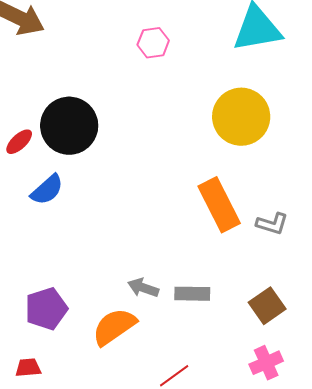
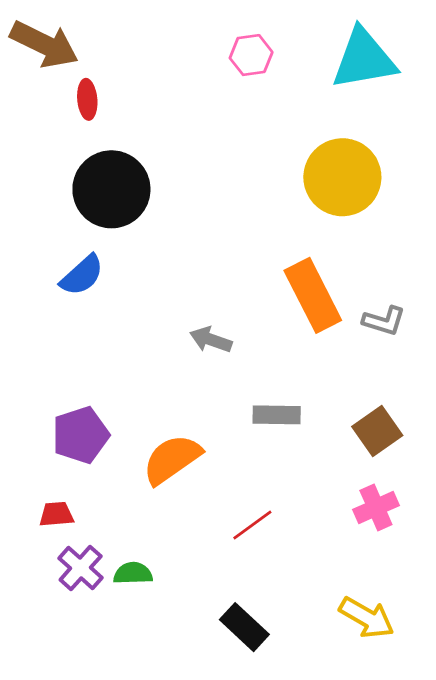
pink hexagon: (153, 43) -> (251, 55), moved
red ellipse: (19, 142) -> (87, 99), moved, turned -52
gray arrow: (143, 288) -> (211, 340), moved

